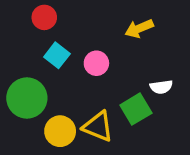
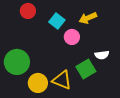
cyan square: (57, 55) -> (57, 21), moved
pink circle: (96, 63) -> (72, 37), moved

